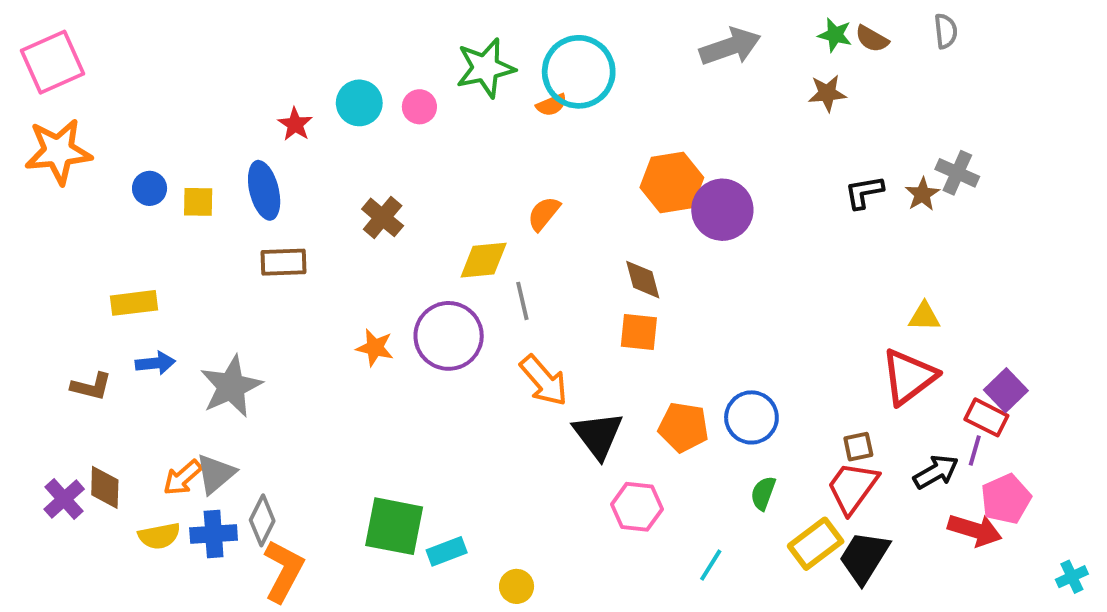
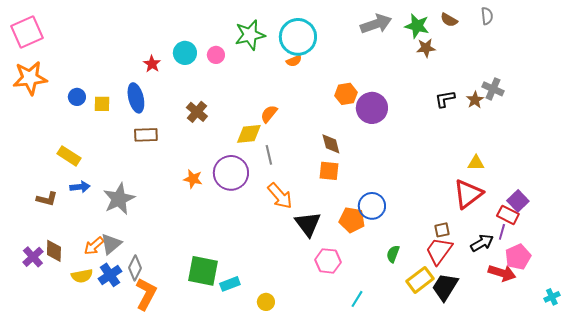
green star: (835, 35) -> (417, 26), moved, size x1.4
orange semicircle: (551, 105) -> (294, 61), moved
orange hexagon: (672, 183) -> (346, 94), size x0.7
orange semicircle: (544, 214) -> (269, 114), moved
yellow rectangle: (134, 303) -> (69, 156), turned 40
blue circle: (751, 417) -> (372, 206), moved
blue cross: (214, 534) -> (110, 275), turned -30
cyan line: (711, 565) -> (357, 299), moved

